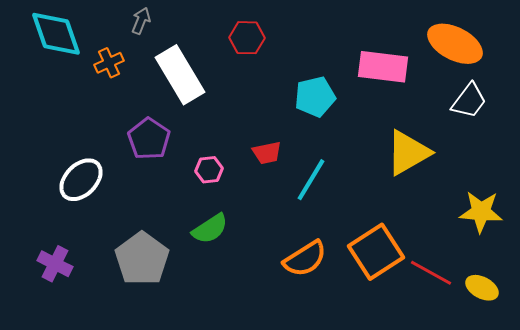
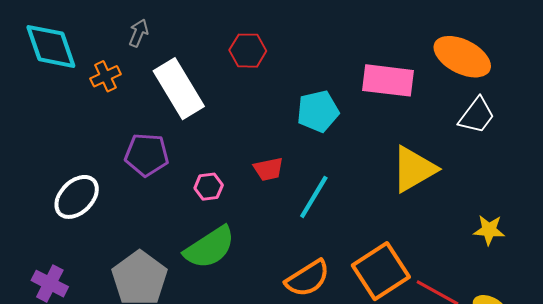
purple pentagon: (149, 139) -> (147, 155), turned -30
yellow star: (481, 212) -> (489, 230), size x0.7
green semicircle: (210, 229) -> (210, 247), size x1.4

